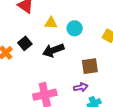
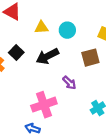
brown square: (90, 66) -> (90, 58), moved
purple arrow: (81, 87) -> (69, 83), moved, turned 64

